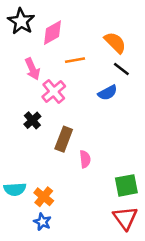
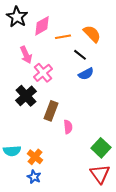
orange line: (75, 60) -> (63, 37), moved
black line: (121, 69) -> (80, 55), moved
black cross: (32, 120) -> (26, 96), size x1.5
green square: (126, 185) -> (101, 148), turned -36

